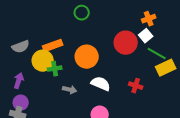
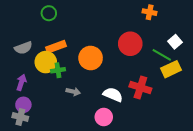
green circle: (82, 13) -> (49, 13), moved
orange cross: (149, 19) -> (150, 12), moved, turned 32
white square: (146, 36) -> (175, 42), moved
white semicircle: (101, 84) -> (113, 95), moved
red cross: (136, 86) -> (140, 87), size x1.5

